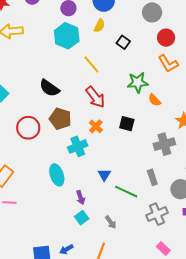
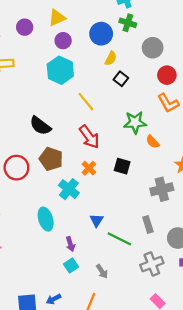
yellow semicircle: (99, 26) -> (111, 58), moved
cyan cross: (78, 146) -> (69, 189), turned -30

